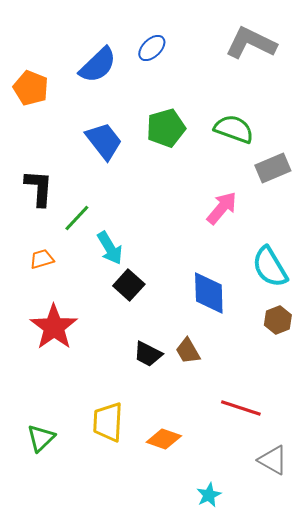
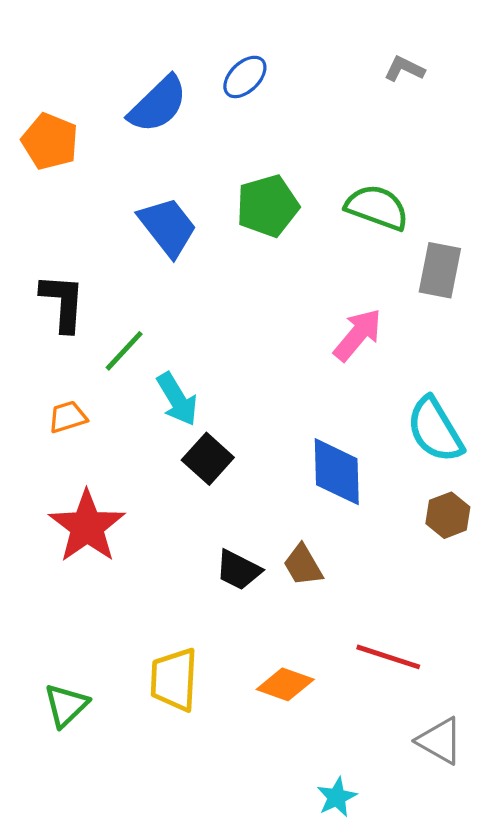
gray L-shape: (251, 43) -> (404, 69), size x0.5
gray rectangle: (273, 168) -> (440, 270), turned -56
orange diamond: (164, 439) -> (285, 684), moved

